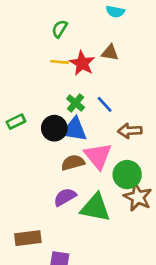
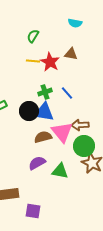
green cross: (76, 103) -> (45, 92), turned 32
brown arrow: (130, 131) -> (80, 125), moved
green triangle: (95, 208) -> (60, 171), size x0.7

